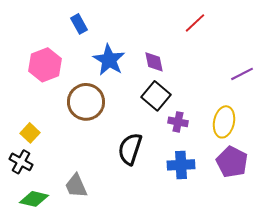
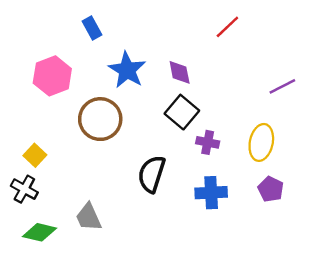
purple pentagon: (232, 162) -> (271, 189), size x0.7

